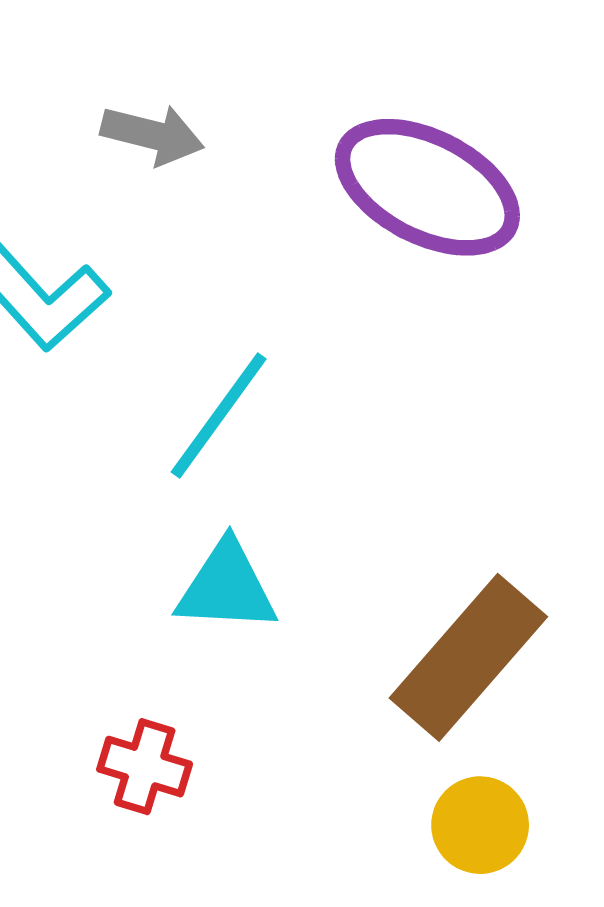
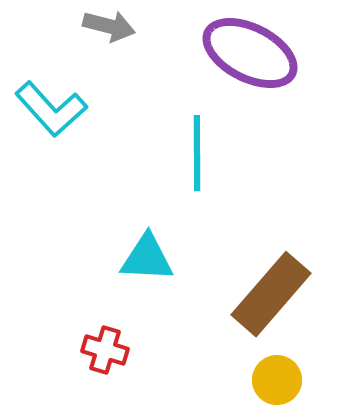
cyan line: (219, 415) -> (197, 153), moved, turned -36

